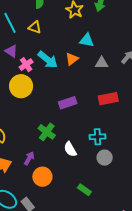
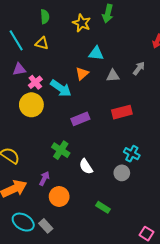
purple triangle: (11, 51) -> (19, 69), turned -40
cyan arrow: (48, 60) -> (61, 88), moved
cyan cross: (98, 137) -> (132, 154), moved, turned 35

